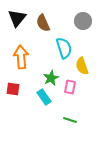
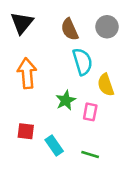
brown semicircle: (43, 23) -> (70, 29), moved
red square: (13, 89) -> (26, 131), moved
cyan rectangle: (44, 97) -> (54, 145), moved

